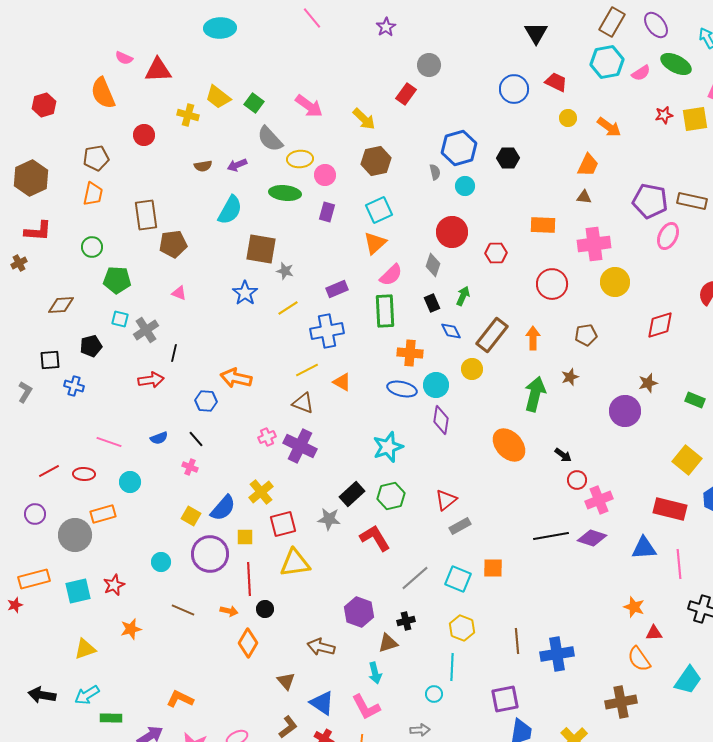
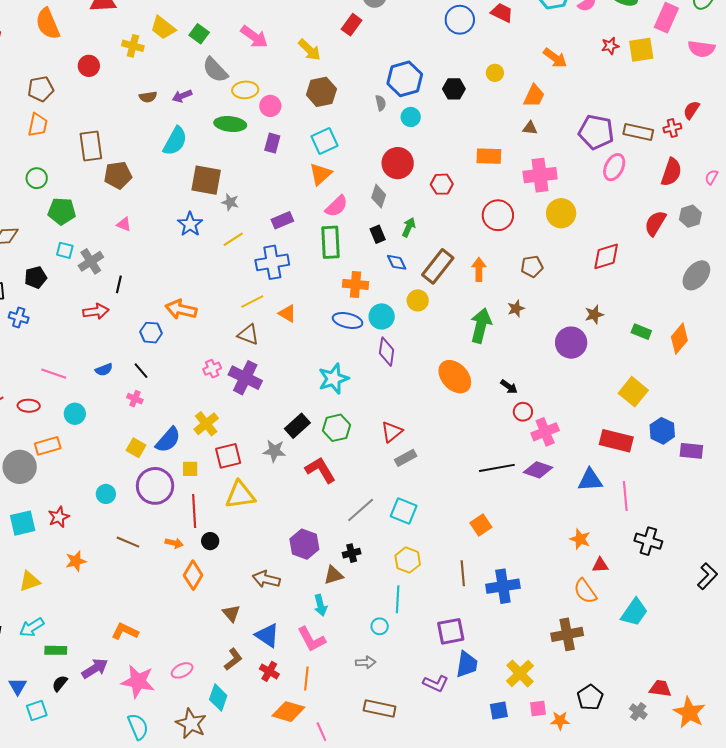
yellow circle: (568, 118) -> (495, 73), moved
orange square: (493, 568) -> (481, 525), moved, turned -35

